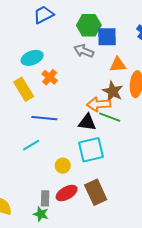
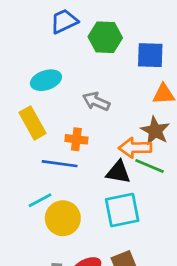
green hexagon: (89, 25) -> (105, 37), moved
gray arrow: (84, 51) -> (96, 101), moved
orange cross: (50, 77) -> (76, 139), moved, turned -35
yellow circle: (63, 166) -> (63, 218), moved, size x1.6

